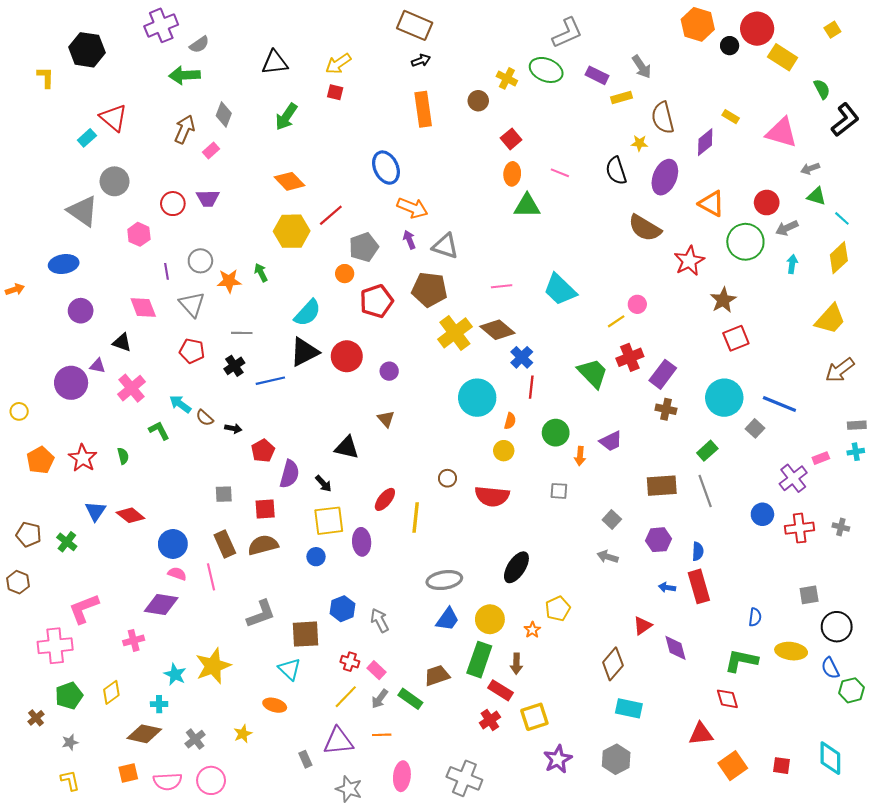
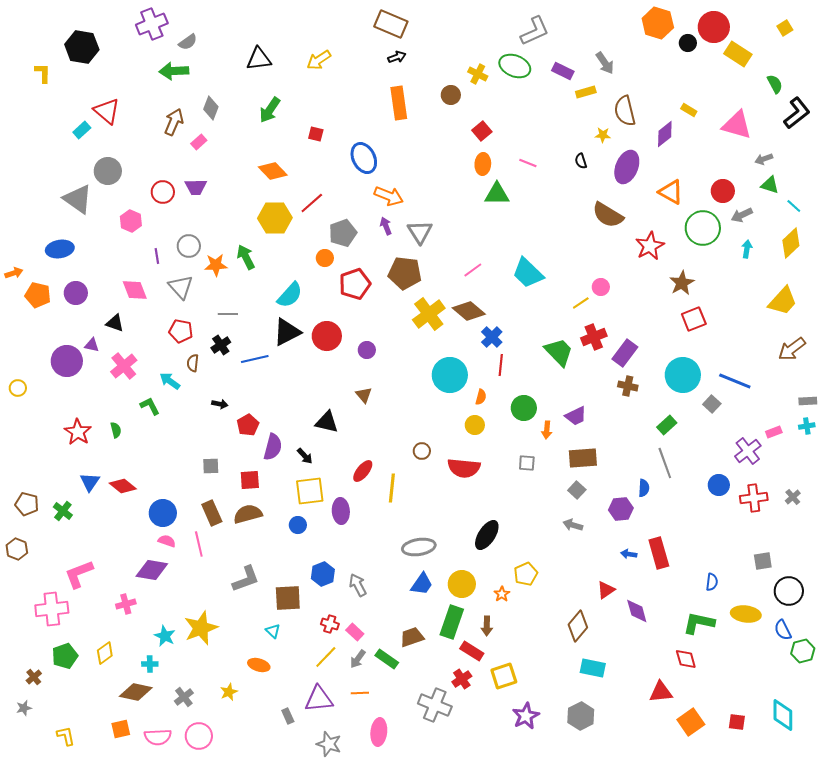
red square: (335, 92) -> (316, 134), moved
black semicircle: (616, 171) -> (581, 161), size x0.6
gray triangle: (445, 246) -> (420, 232), turned 40
green arrow: (261, 273) -> (246, 257), size x1.4
pink line: (502, 286) -> (473, 270), turned -30
brown semicircle: (205, 418) -> (193, 363), moved, turned 54
orange pentagon: (40, 460) -> (38, 295), moved, turned -30
brown rectangle: (662, 486) -> (583, 458), moved
gray cross: (841, 527) -> (793, 497), turned 35
blue semicircle: (698, 551) -> (644, 488), moved
cyan triangle: (289, 669) -> (273, 631), size x0.7
gray star: (70, 742) -> (24, 708), moved
gray cross: (464, 778) -> (435, 705), moved

